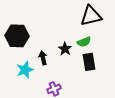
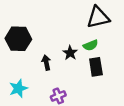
cyan star: (25, 70) -> (18, 88), moved

